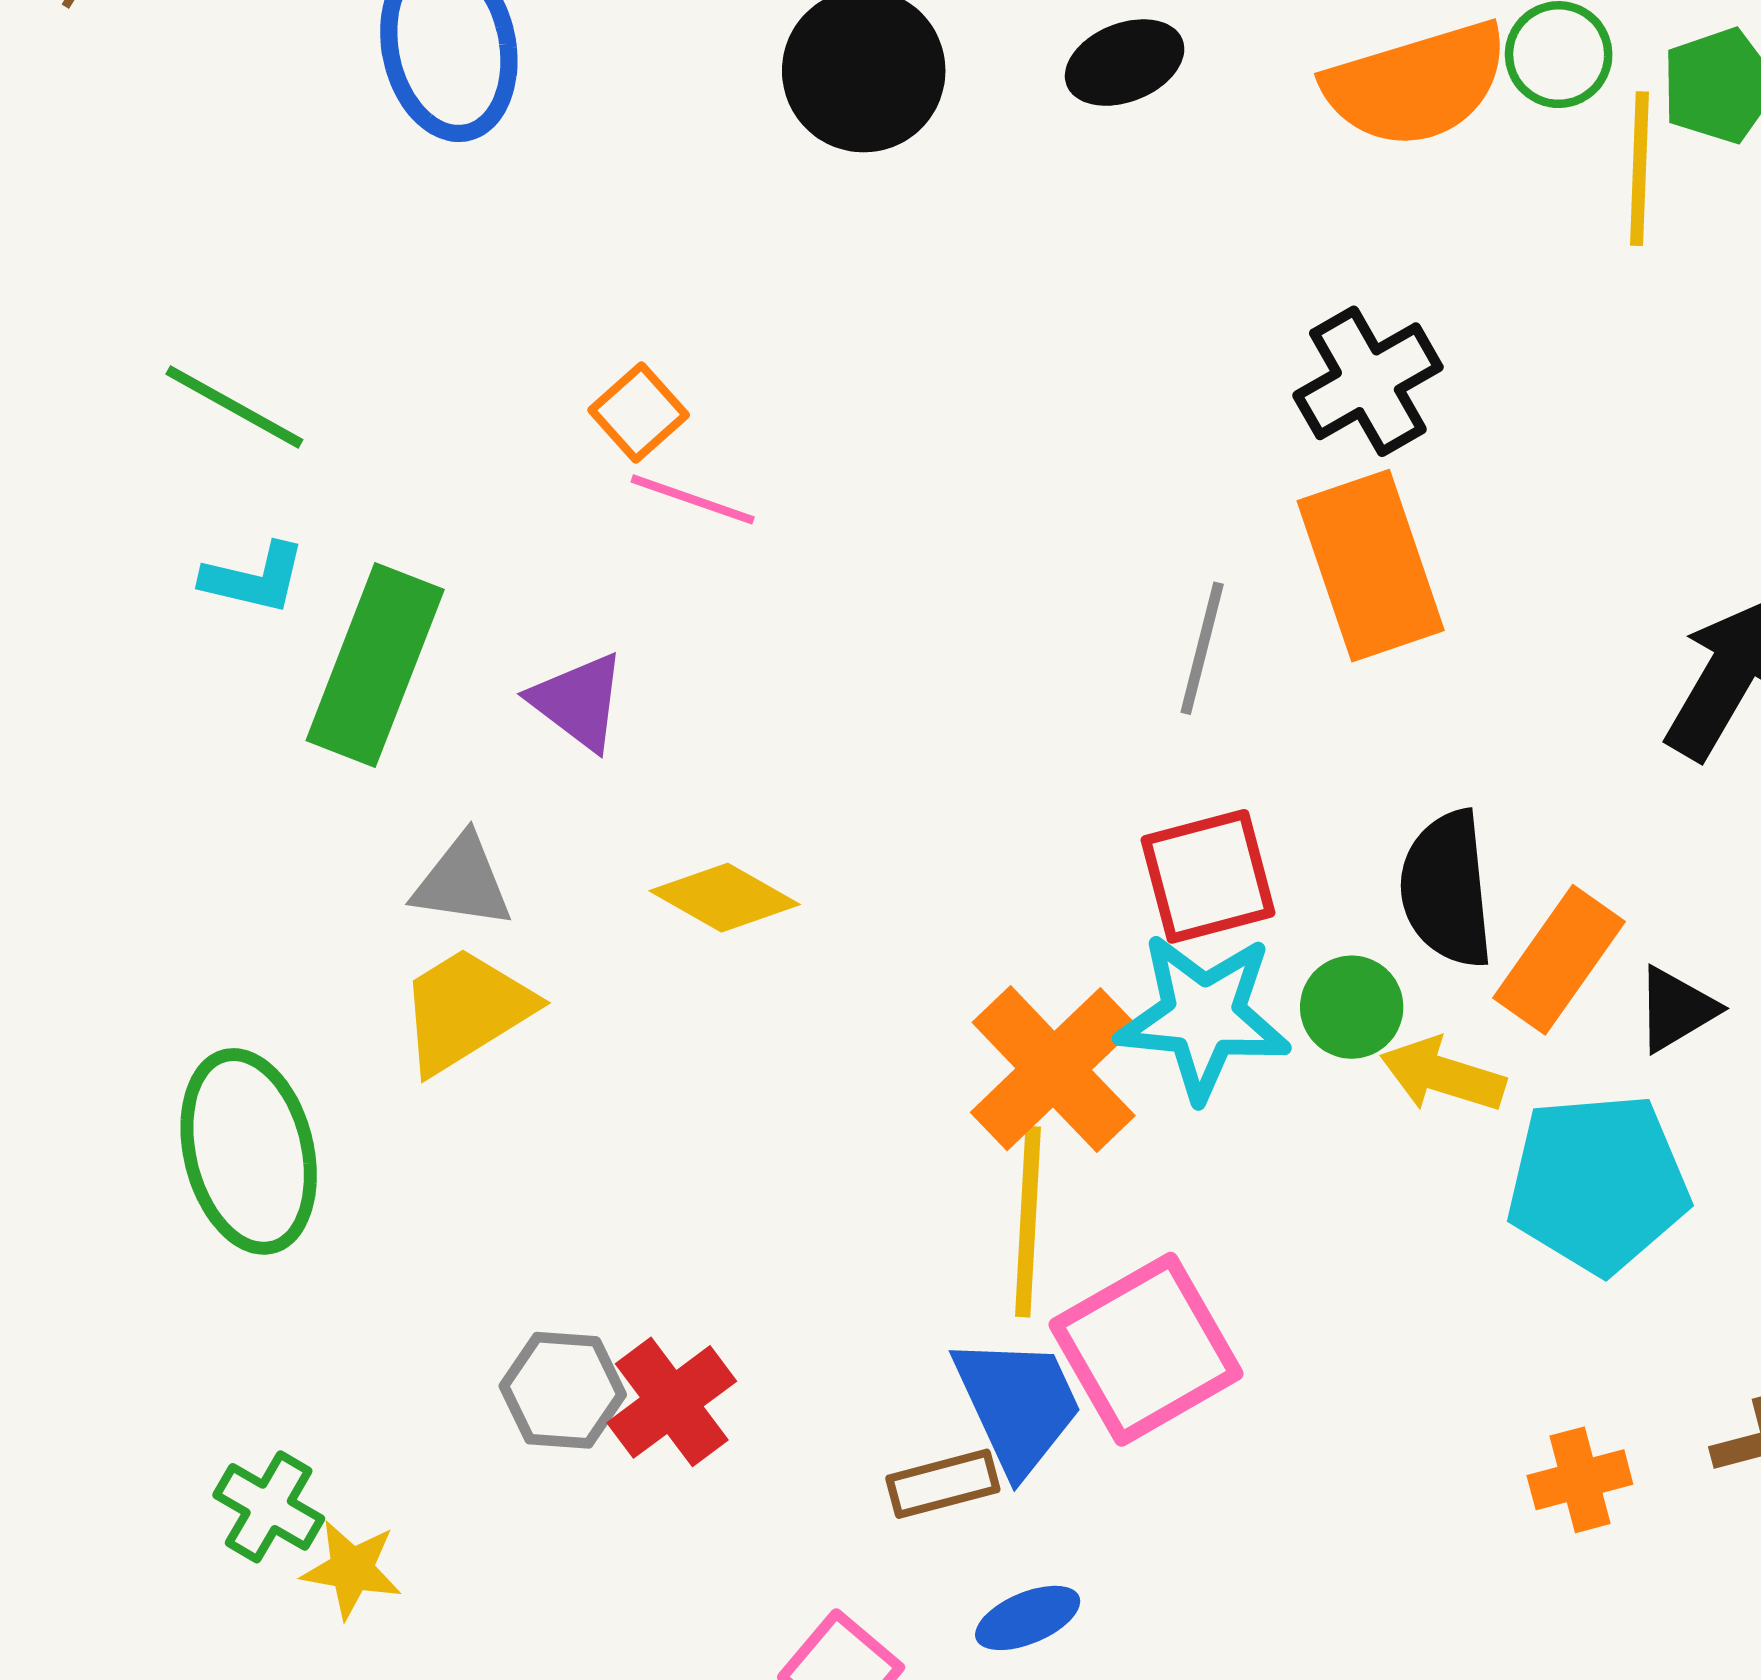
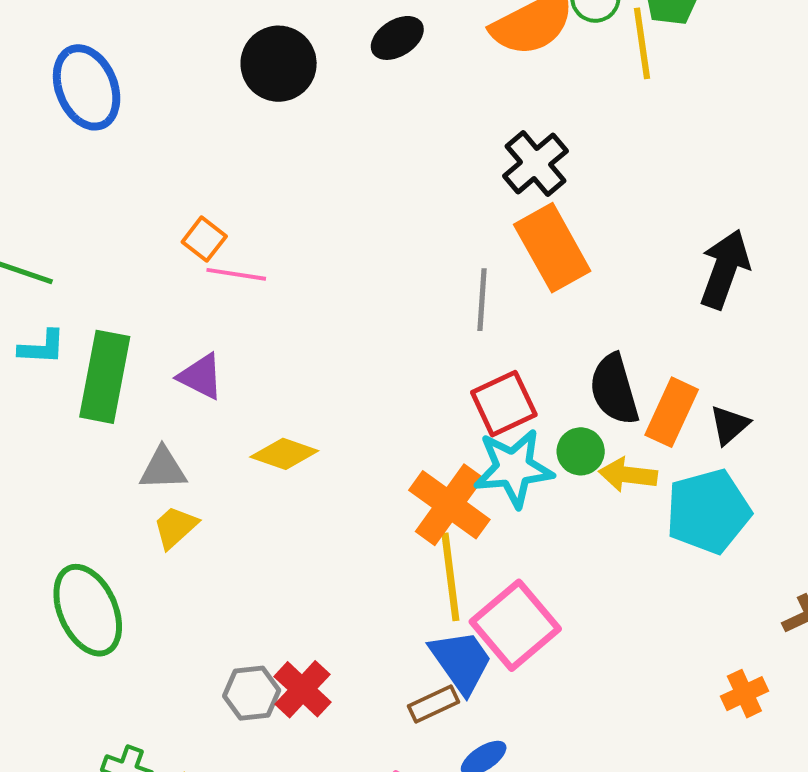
yellow trapezoid: (466, 1010) -> (175, 527), size x0.7
orange cross: (1580, 1480) -> (744, 694), moved

